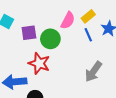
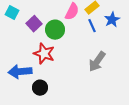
purple square: (29, 33) -> (34, 24), turned -35

